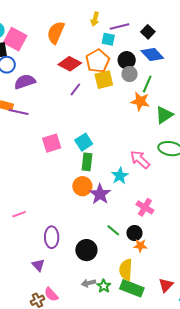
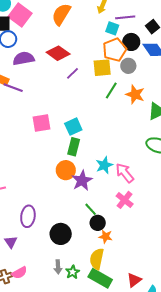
black circle: (127, 60) -> (131, 42), moved
orange pentagon: (98, 61) -> (115, 50), moved
red diamond: (70, 64) -> (58, 53), moved
green line: (147, 84) -> (111, 91), moved
pink arrow: (140, 160) -> (125, 173), moved
green line: (113, 230) -> (91, 209), moved
black circle: (134, 233) -> (98, 223), moved
orange star: (140, 246) -> (106, 237), moved
gray arrow: (89, 283) -> (58, 267), turned -88
pink semicircle: (51, 294) -> (19, 273), turned -84

